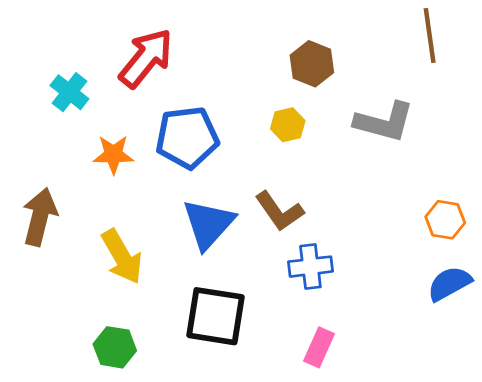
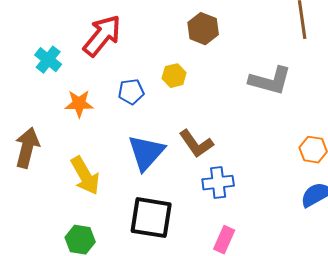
brown hexagon: (312, 64) -> (203, 29), moved
yellow hexagon: (288, 125) -> (174, 76), moved
blue pentagon: (187, 138) -> (131, 92), size x0.6

